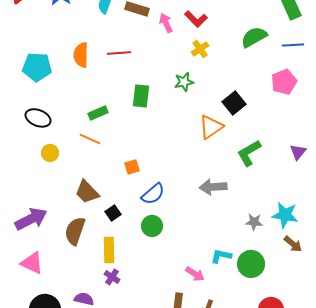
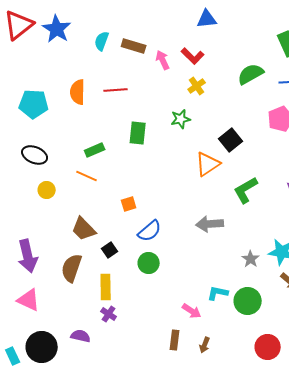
purple arrow: (31, 219) -> (28, 256), turned 104
gray star: (254, 222) -> (251, 259), turned 30

